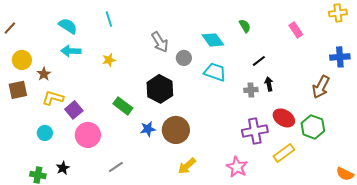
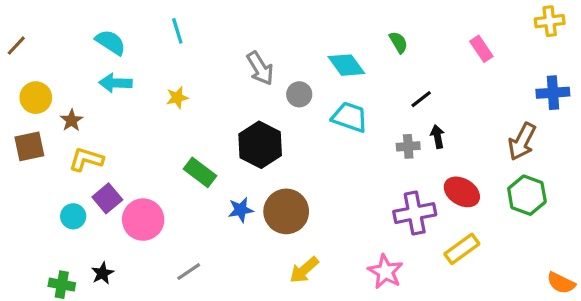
purple square: (74, 110) -> (107, 198), moved
green hexagon: (313, 127) -> (527, 195), moved

